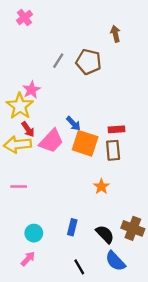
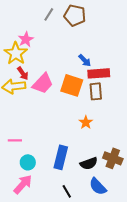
blue arrow: (73, 124) -> (85, 60), moved
red rectangle: (117, 129) -> (99, 73), size x1.5
pink line: (19, 186) -> (15, 140), moved
blue rectangle: (72, 227) -> (61, 157), size x1.6
black semicircle: (105, 234) -> (89, 163), turned 114
pink arrow: (28, 259) -> (23, 184), size x1.5

